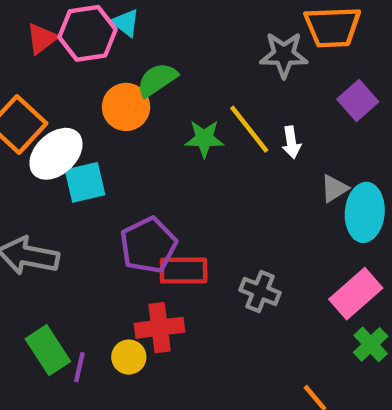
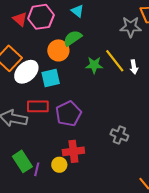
cyan triangle: (126, 23) -> (77, 11), moved
red triangle: (42, 39) -> (20, 19), turned -42
cyan square: (85, 182) -> (51, 78), moved
red rectangle: (184, 271) -> (38, 106), moved

